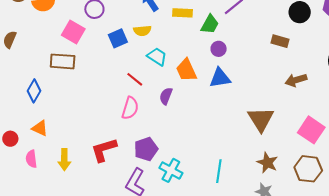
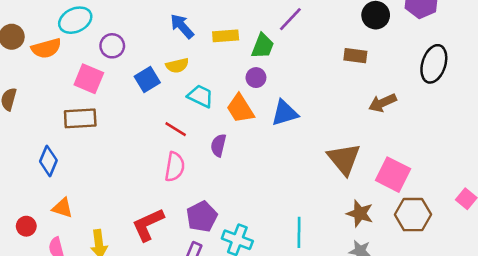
purple circle: (219, 49) -> (256, 78), moved
pink square: (311, 130) -> (393, 175), moved

